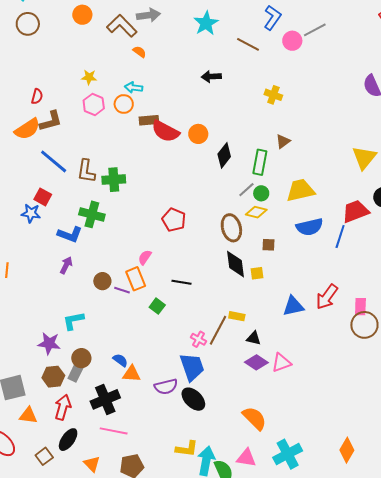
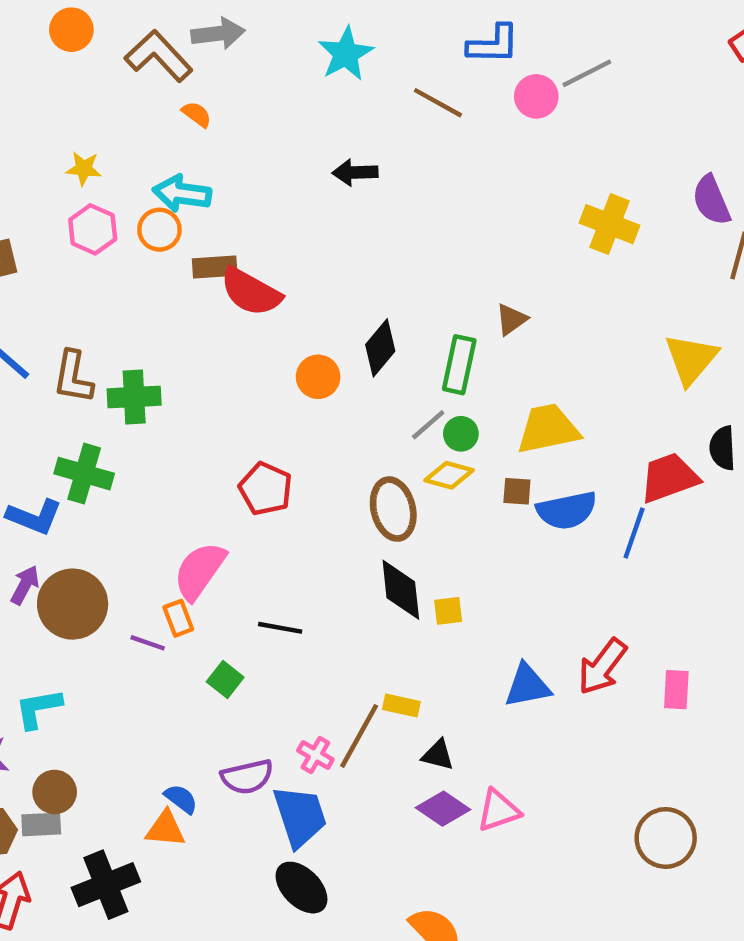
blue L-shape: (272, 18) -> (493, 44), turned 55
cyan arrow: (134, 87) -> (182, 193), size x1.4
yellow cross: (273, 95) -> (609, 224), moved, size x1.4
orange circle: (198, 134) -> (318, 377), moved
brown square: (269, 245) -> (517, 491), moved
pink semicircle: (145, 257) -> (200, 571), size x1.8
orange rectangle: (136, 279) -> (178, 618), size x0.7
brown circle: (102, 281) -> (73, 604), moved, size x1.8
brown circle: (364, 325) -> (666, 838), moved
blue semicircle: (120, 360) -> (181, 799), moved
gray rectangle: (76, 373) -> (41, 824), turned 60
purple semicircle: (166, 387) -> (247, 777), moved

